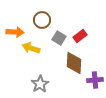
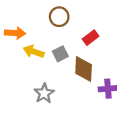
brown circle: (42, 20) -> (59, 17), moved
gray square: (59, 38) -> (60, 54), moved, turned 32

